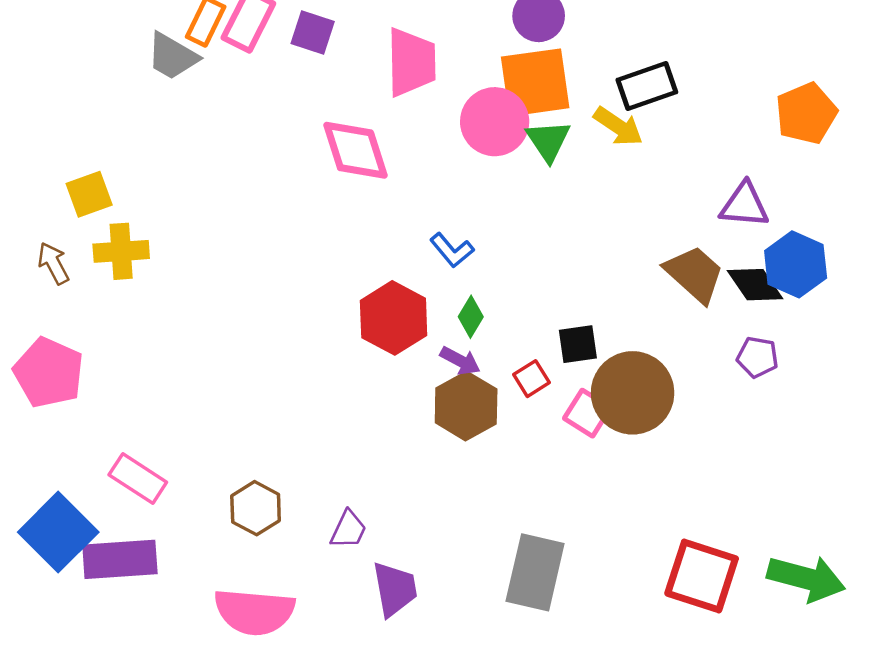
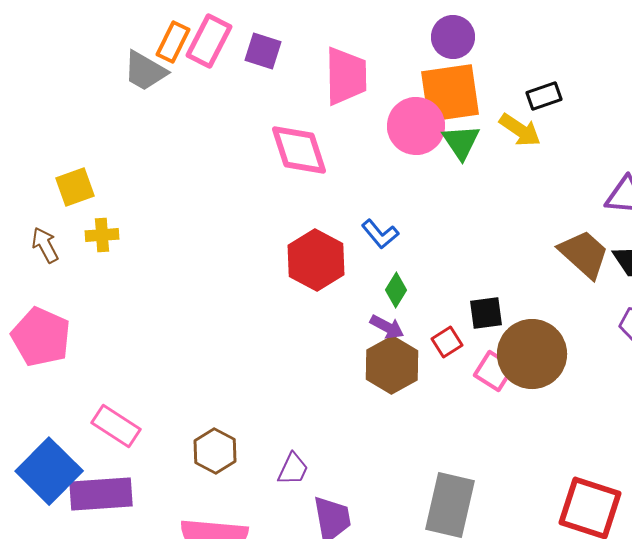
black rectangle: (647, 86) -> (544, 96), size x0.7
yellow cross: (121, 251) -> (102, 235), size x0.7
red hexagon: (394, 318) -> (316, 260), moved

